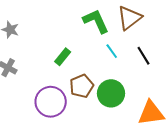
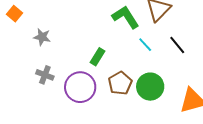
purple circle: (51, 102) -> (80, 87), moved

